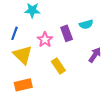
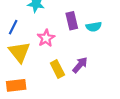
purple rectangle: (67, 33) -> (72, 21), moved
purple arrow: (95, 55) -> (80, 65), moved

